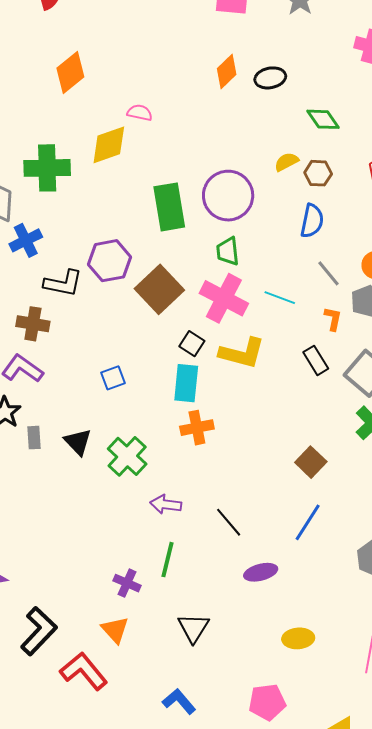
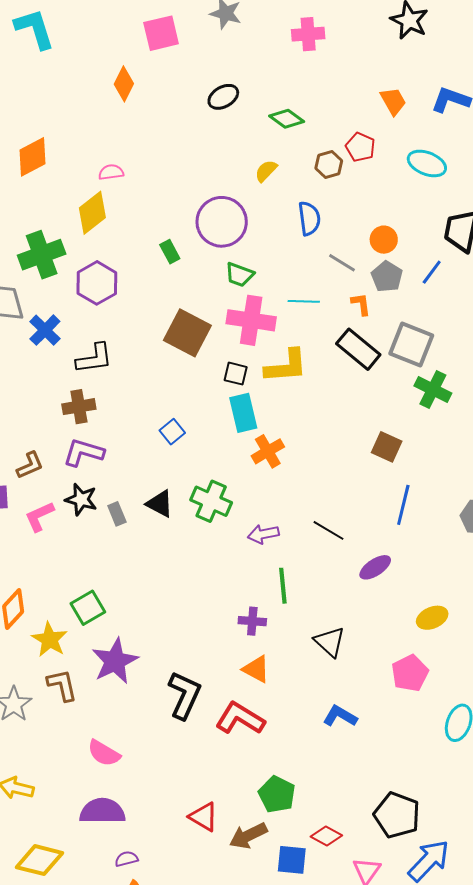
orange diamond: (227, 72) -> (124, 84), moved
orange diamond: (70, 73) -> (32, 157), turned 30
brown hexagon: (318, 173) -> (329, 165), moved
green rectangle: (169, 207) -> (170, 252), size x0.5
green trapezoid: (228, 251) -> (240, 275), turned -44
purple hexagon: (110, 261) -> (97, 283), moved
black rectangle: (316, 360) -> (358, 349), size x1.5
pink pentagon: (267, 702) -> (410, 673), moved

